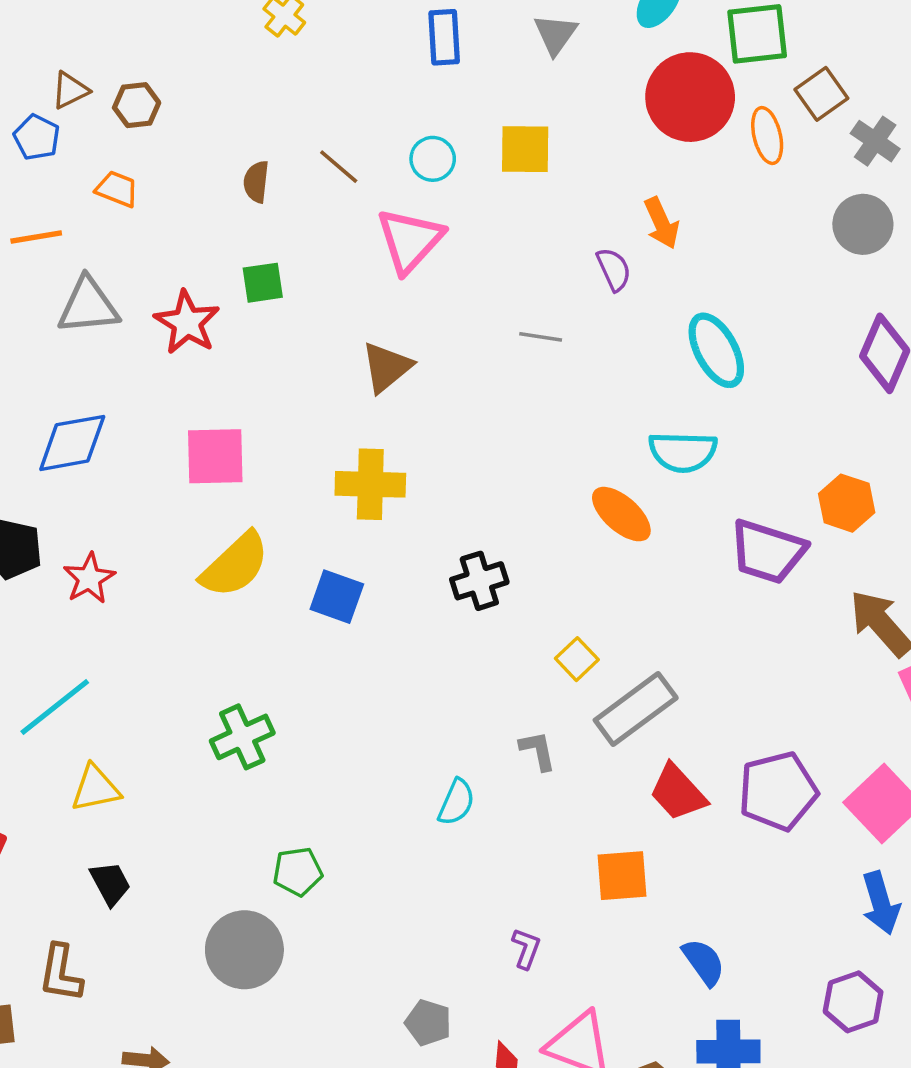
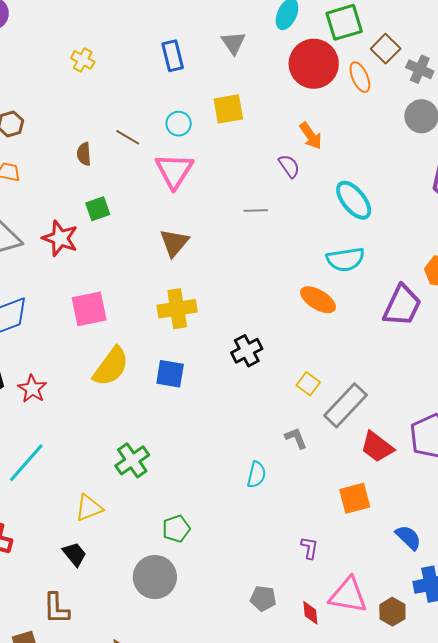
purple trapezoid: (768, 552) -> (402, 306), turned -72
yellow triangle: (96, 788) -> (89, 508), moved

